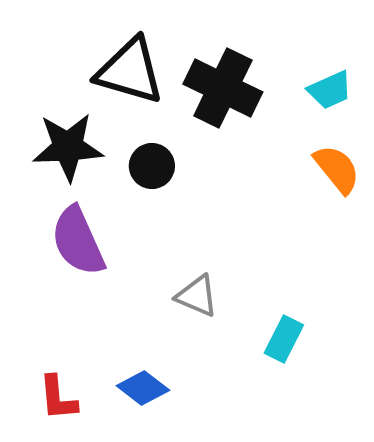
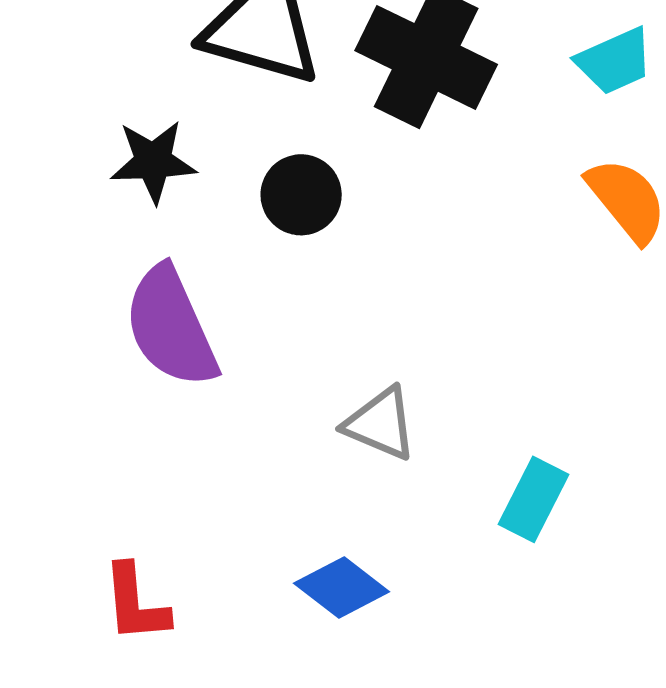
black star: (68, 147) -> (153, 161), size x0.7
blue diamond: (143, 388) -> (342, 587), moved

